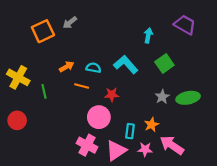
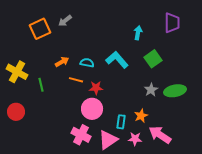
purple trapezoid: (185, 25) -> (172, 23), turned 60
red star: (112, 95) -> (96, 88), moved

